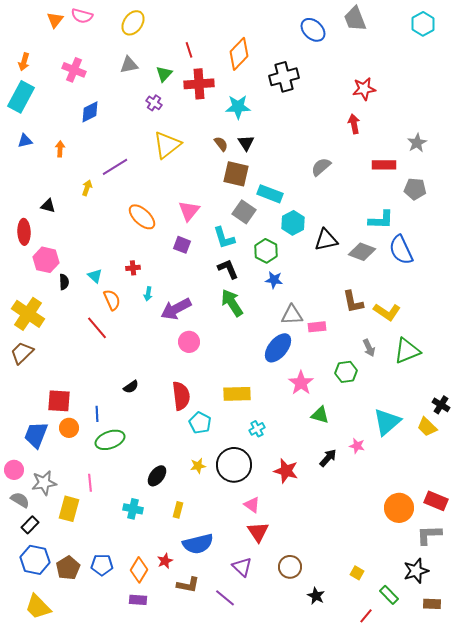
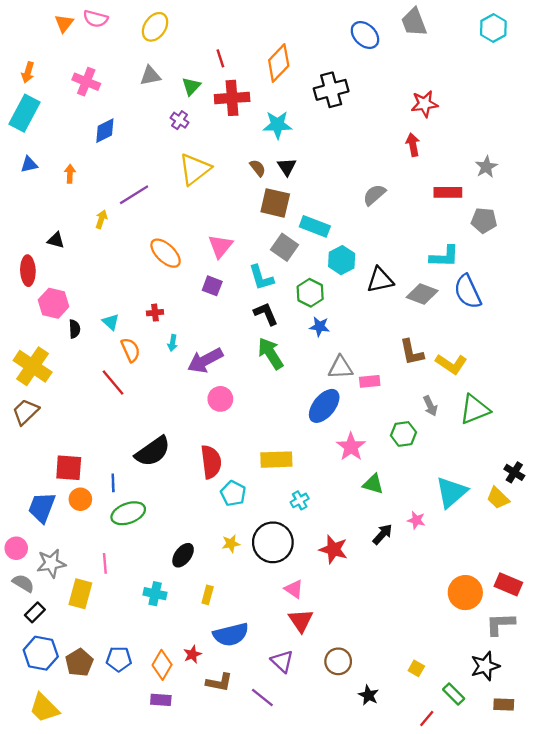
black semicircle: (131, 387) -> (153, 451), size x2.0

